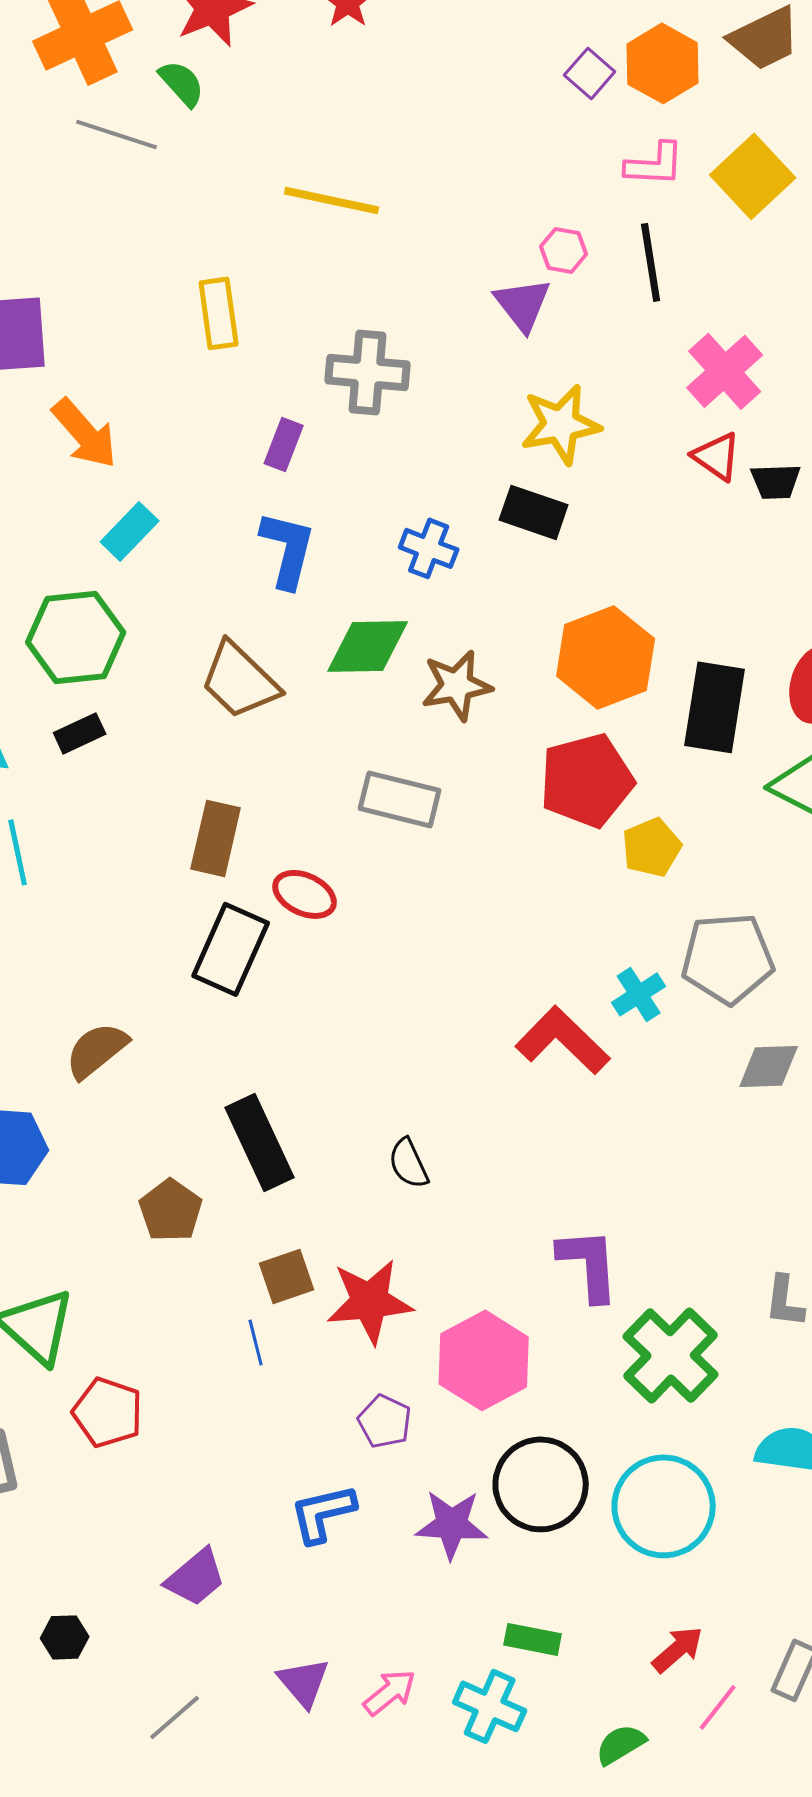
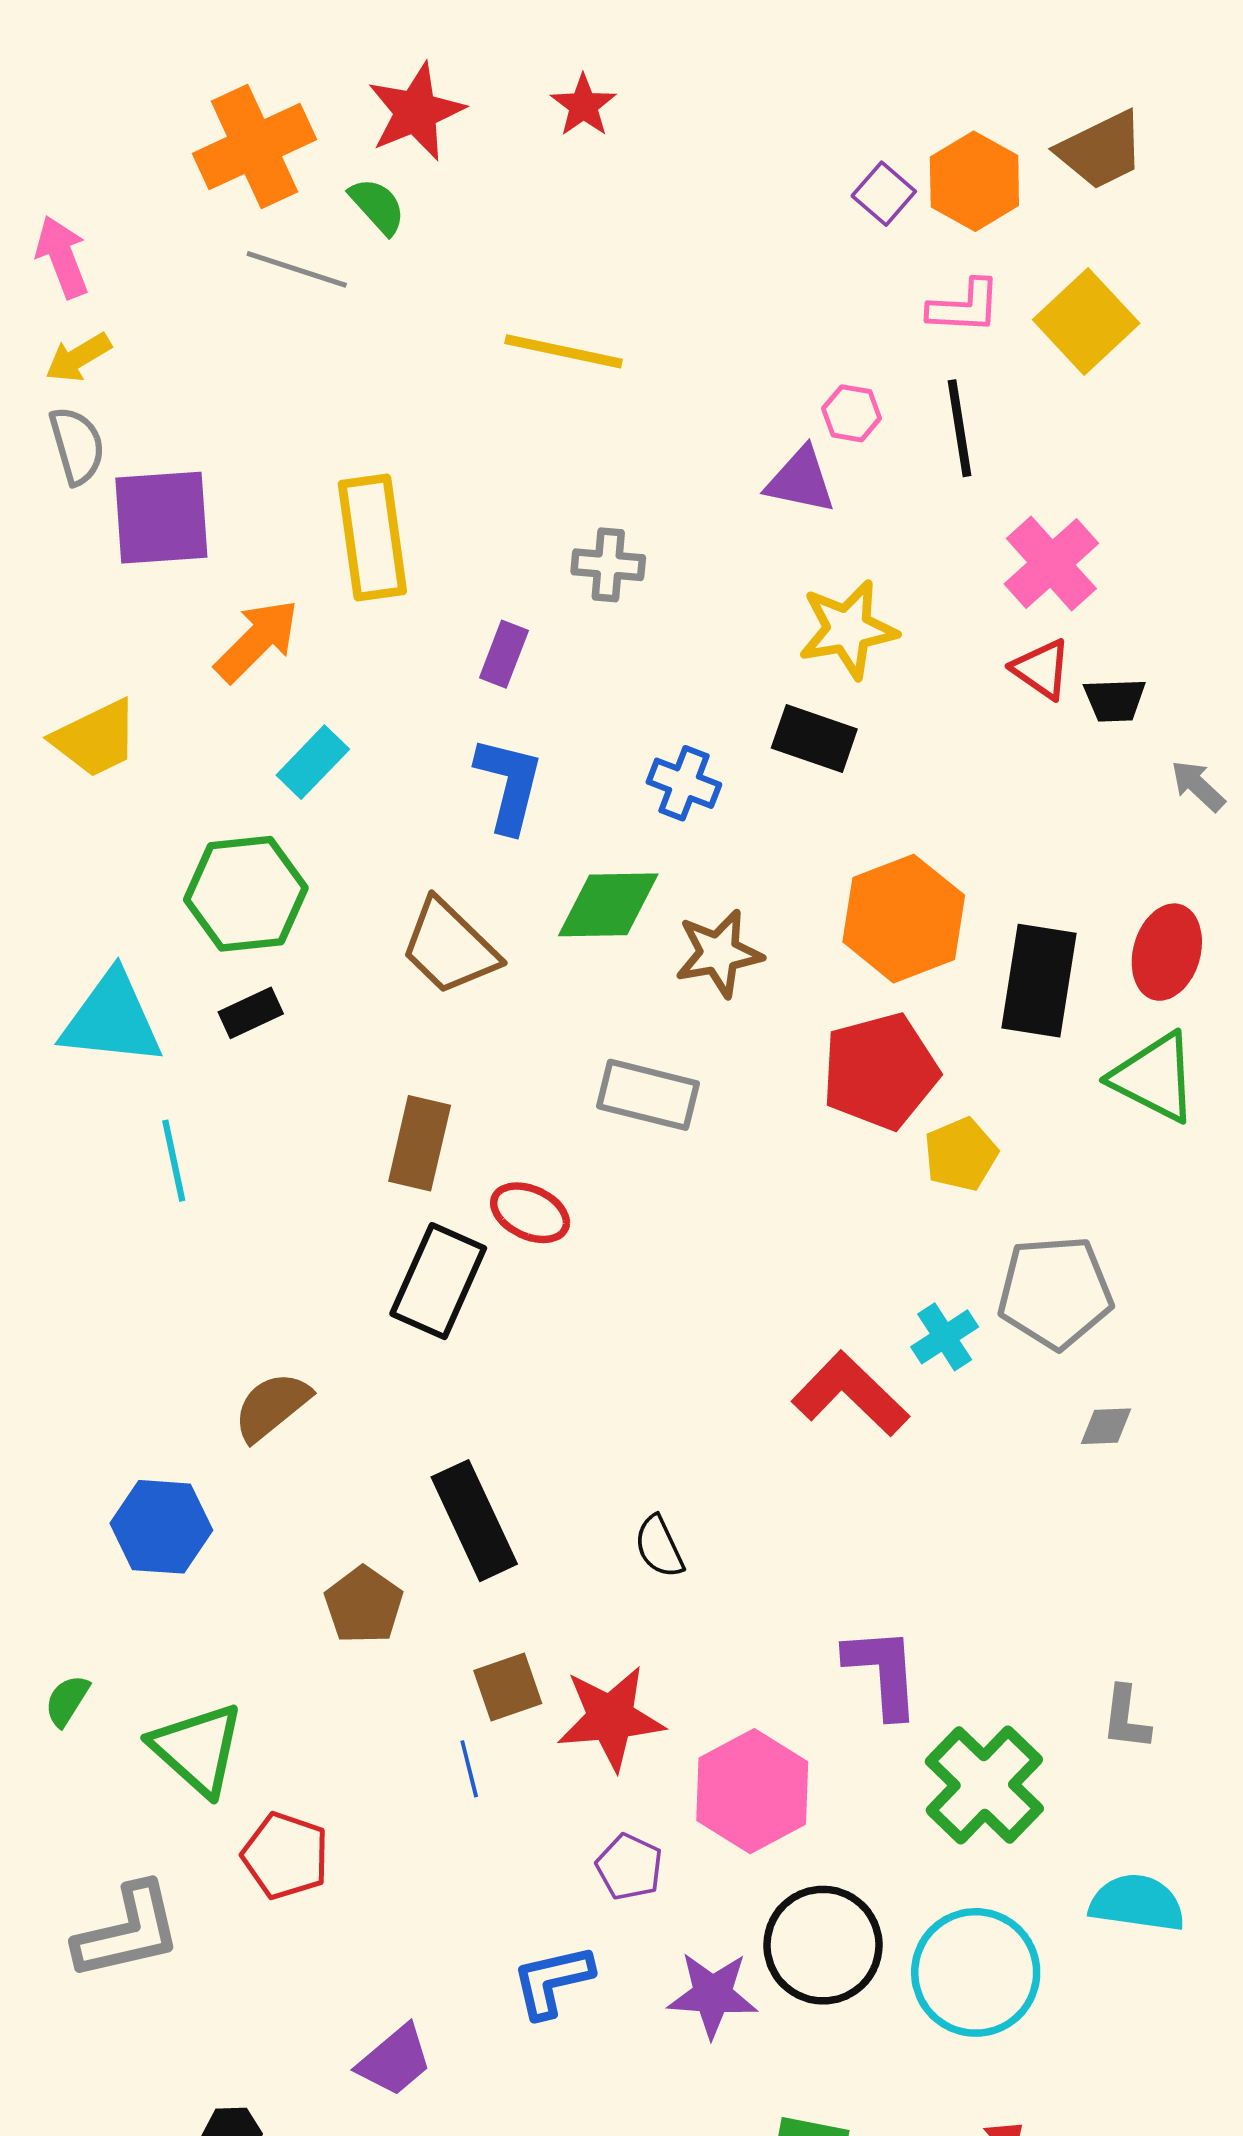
purple triangle: (523, 304) -> (801, 480), turned -40
yellow rectangle: (219, 313) -> (372, 537), moved, size x1.4
gray cross: (368, 372) -> (608, 565), size x0.7
orange arrow: (85, 433) -> (257, 641), turned -94
gray diamond: (769, 1066) -> (1106, 1426), size x0.7

